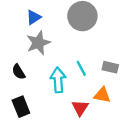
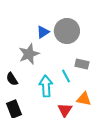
blue triangle: (34, 17) -> (43, 32), moved
gray rectangle: (110, 67) -> (82, 64), moved

